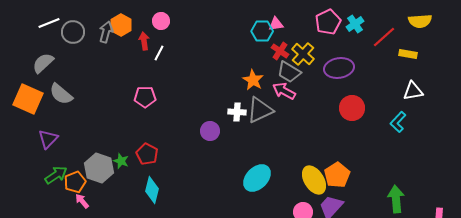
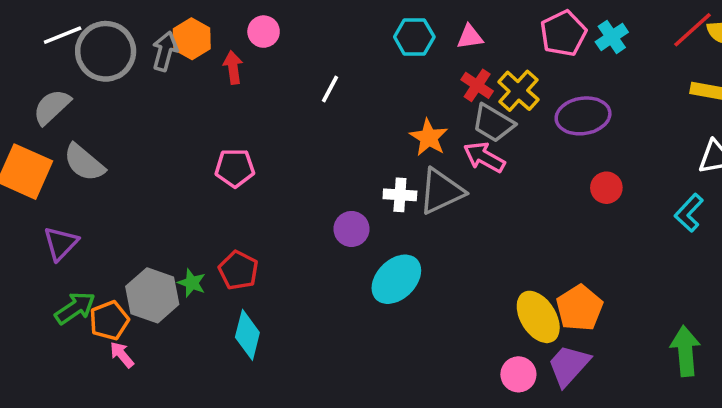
cyan hexagon: (262, 31) -> (414, 37), moved
gray circle: (73, 32) -> (106, 51), size x1.4
red line: (384, 37) -> (693, 30), moved
white line: (159, 53) -> (330, 89), moved
red circle: (352, 108) -> (606, 188), size x0.7
cyan ellipse: (257, 178) -> (396, 279), moved

